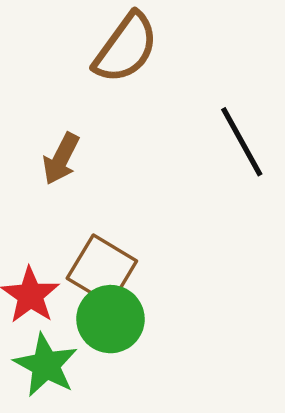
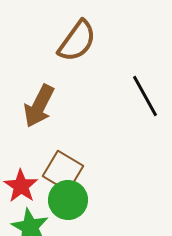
brown arrow: (61, 159) -> (39, 106), size x1.4

